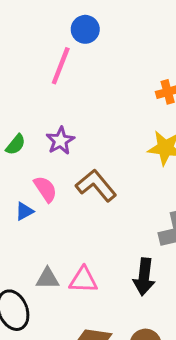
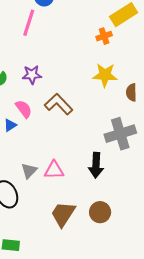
purple star: (60, 141) -> (32, 75), turned 30
gray triangle: (47, 278) -> (29, 171), turned -42

